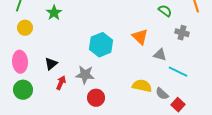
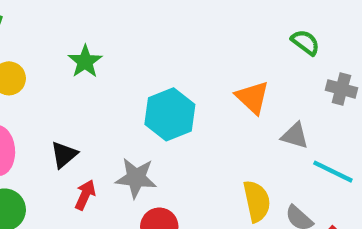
green star: (54, 13) -> (85, 61), moved
yellow semicircle: (142, 86) -> (257, 201), turned 66

